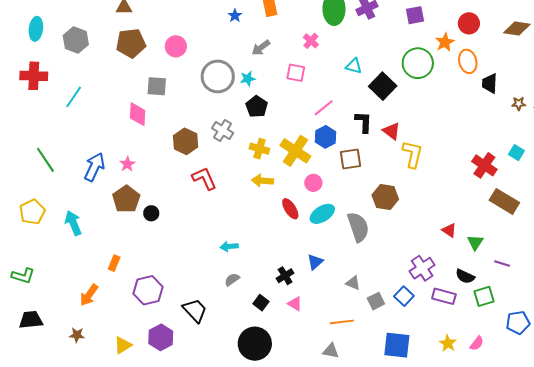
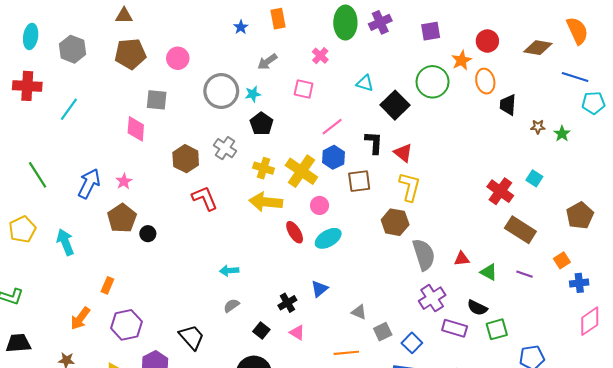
yellow L-shape: (412, 154) -> (410, 187), moved
yellow arrow: (262, 181) -> (266, 202), size x1.4
gray semicircle: (358, 227) -> (424, 255), moved
red triangle: (449, 230) -> (462, 259), turned -42
green triangle: (475, 242) -> (489, 272), turned -36
purple line: (502, 263) -> (525, 274), moved
purple hexagon: (148, 290) -> (126, 325), moved
blue square: (404, 296) -> (412, 343), moved

